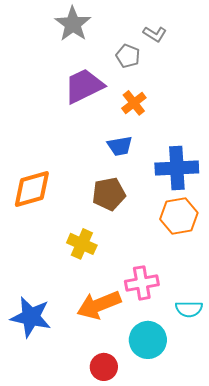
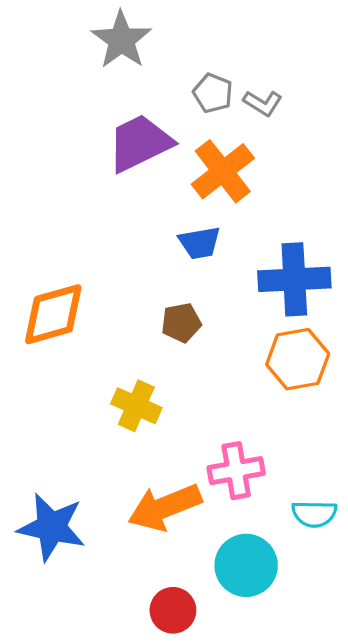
gray L-shape: (155, 34) -> (263, 103), moved
orange cross: (134, 103) -> (223, 171), size x1.5
brown pentagon: (109, 194) -> (181, 323), size x0.7

